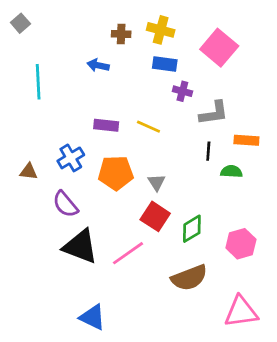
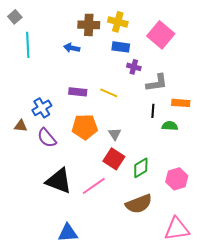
brown cross: (121, 34) -> (89, 25), size x1.5
cyan line: (38, 82) -> (28, 45), moved
blue cross: (71, 158) -> (42, 108), moved
purple semicircle: (65, 204) -> (47, 138), moved
blue triangle: (93, 317) -> (68, 233), turned -30

